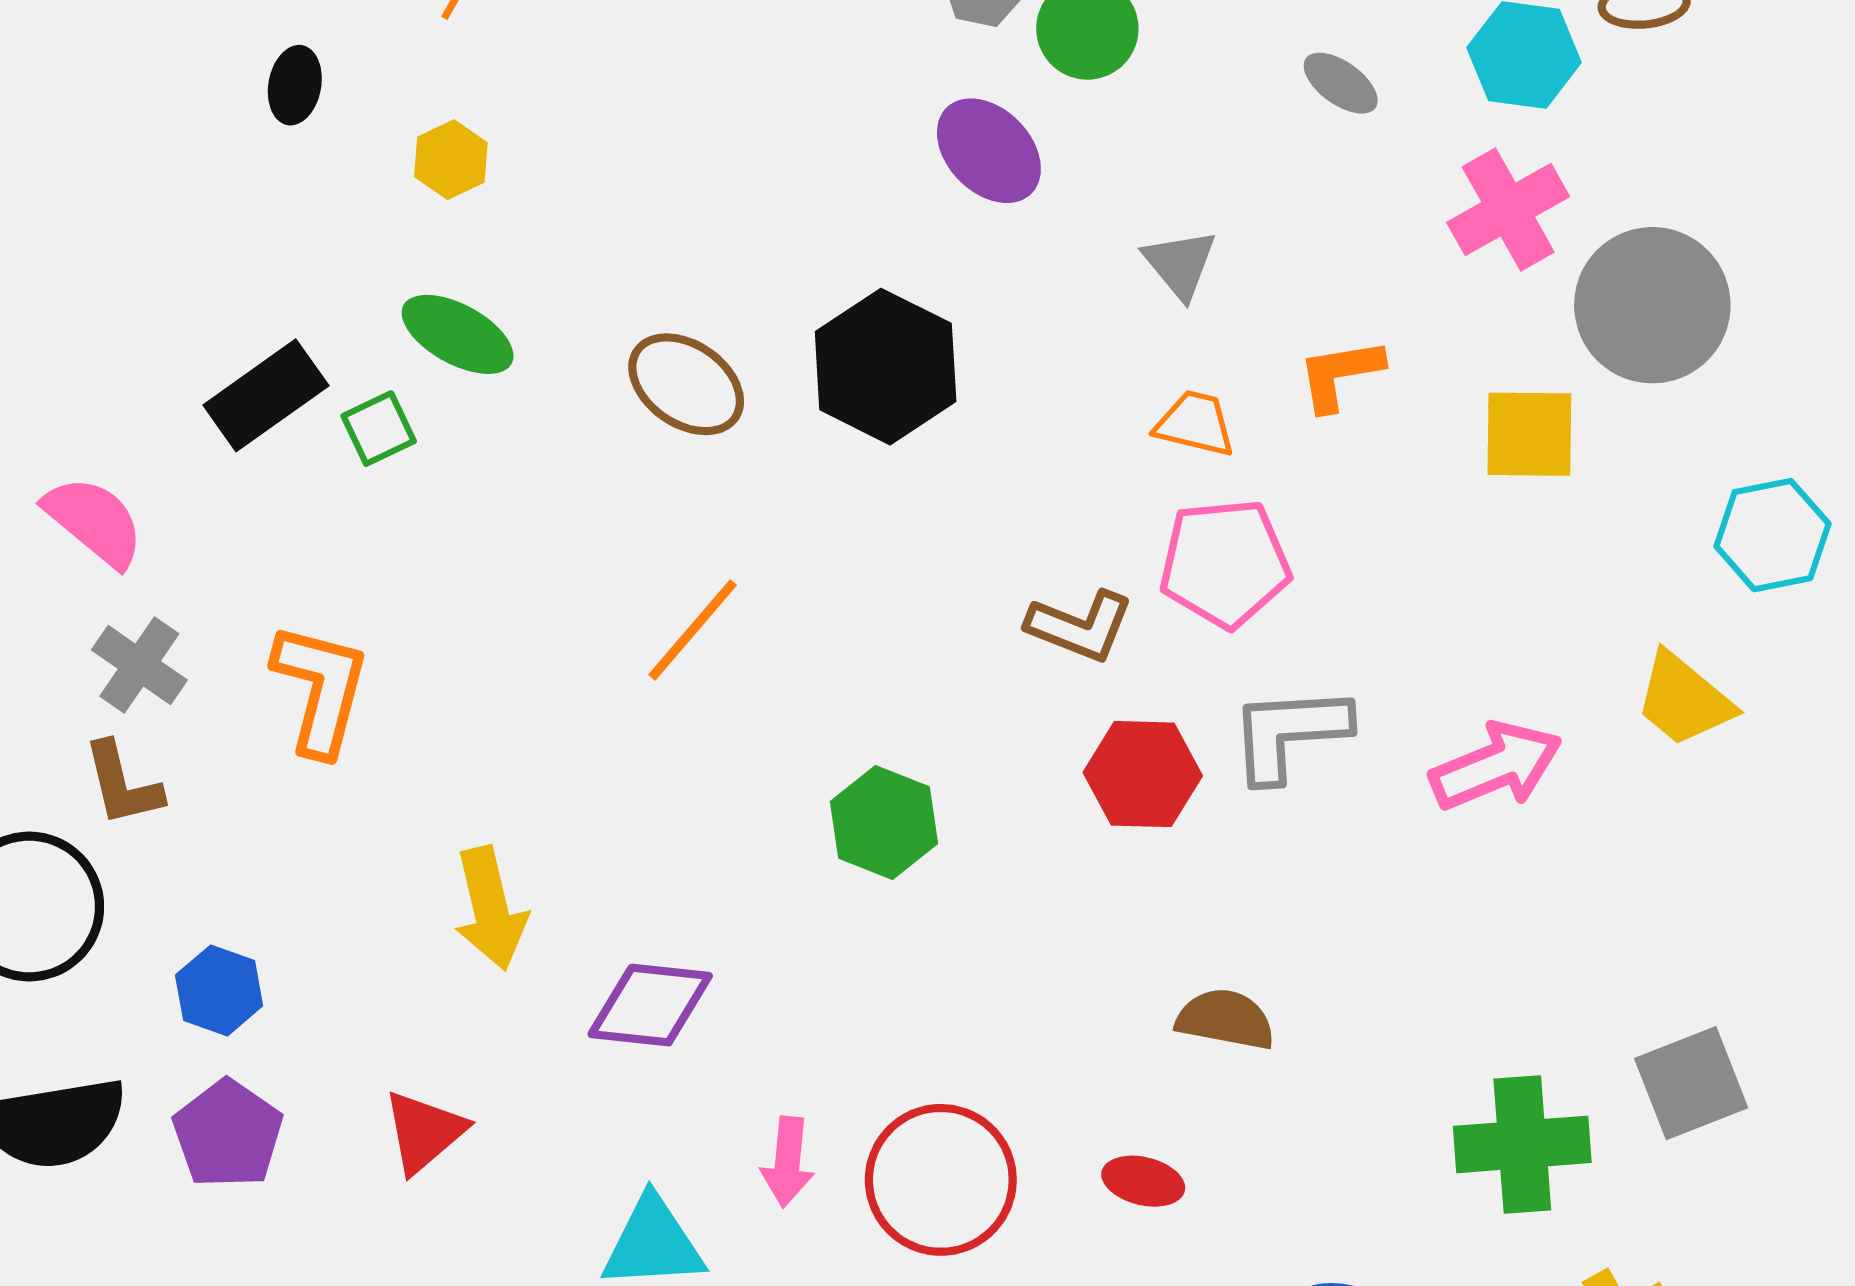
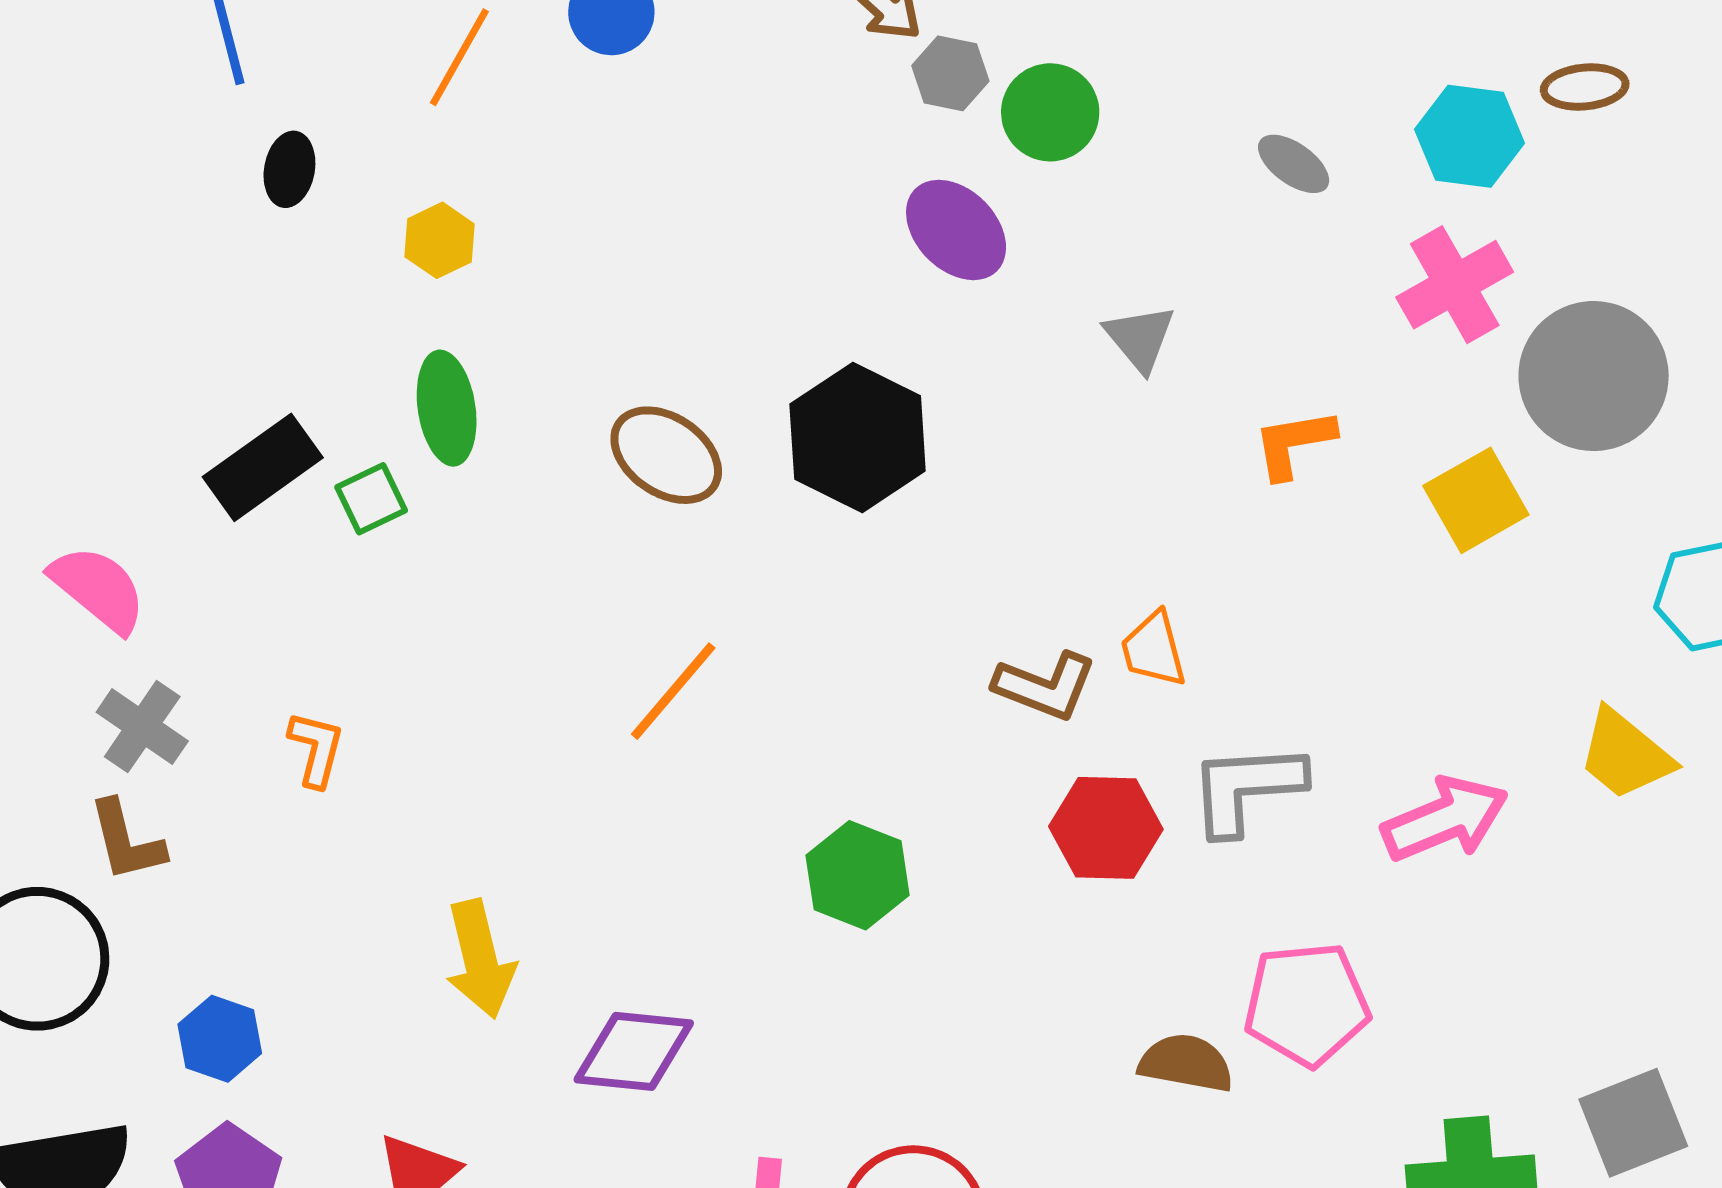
green ellipse: (458, 334) -> (447, 408), turned 53
orange trapezoid: (1195, 424) -> (1154, 649), moved, turned -118
yellow square: (1529, 434) -> (1476, 500), turned -30
pink pentagon: (1225, 563) -> (1307, 1004), moved
orange L-shape: (320, 689) -> (316, 749), size x0.6

